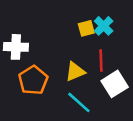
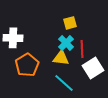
cyan cross: (104, 26) -> (66, 43), moved
yellow triangle: (75, 72) -> (61, 58), turned 30

